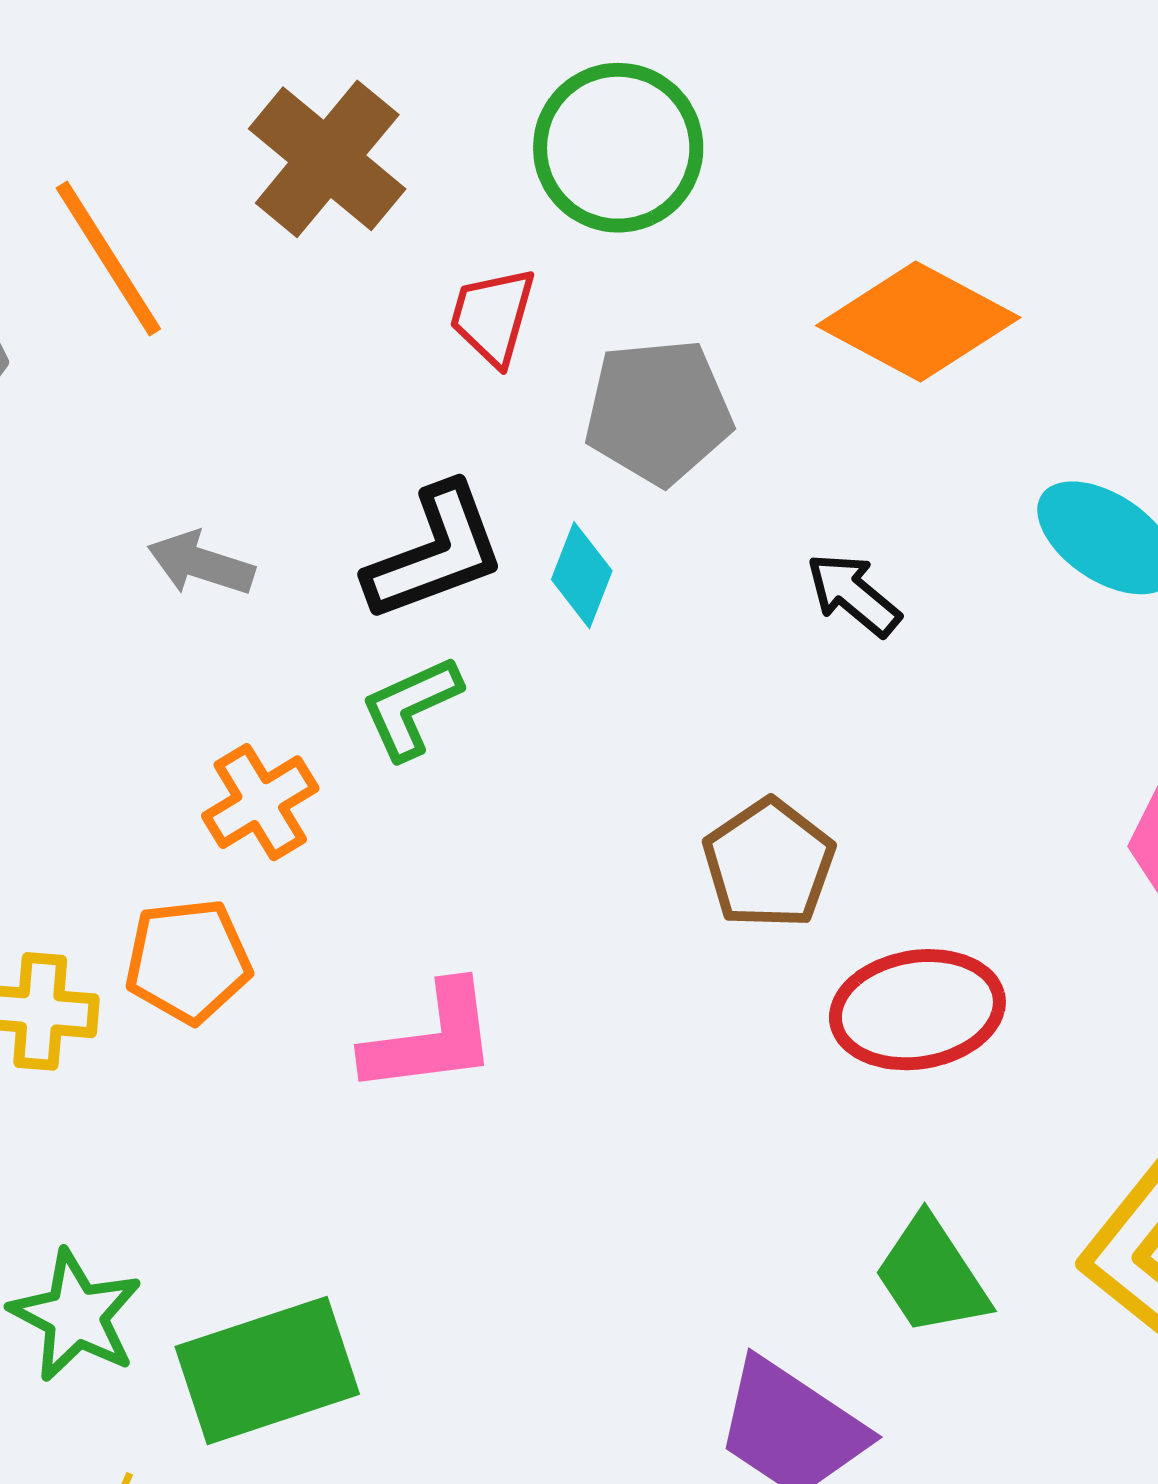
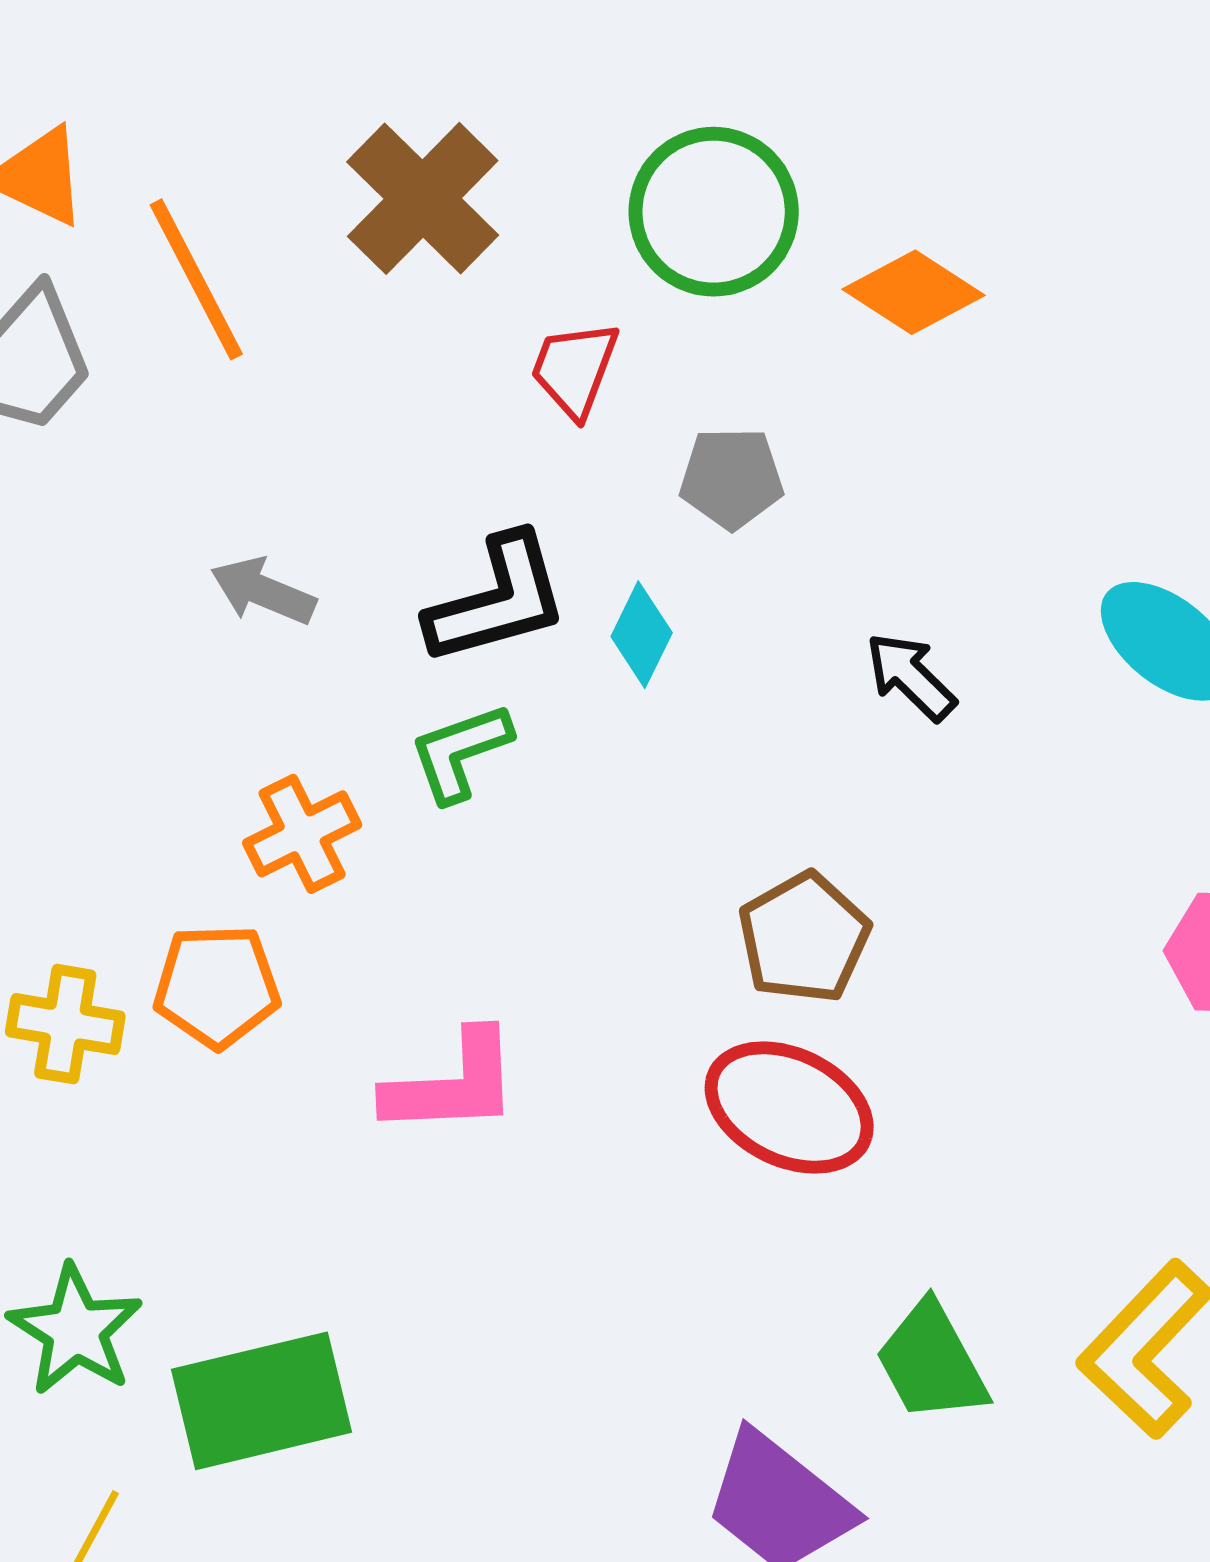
orange diamond: (918, 321) -> (914, 292), moved, size x0.7
gray pentagon: (658, 412) -> (732, 478), size x0.7
red ellipse: (917, 1010) -> (789, 1108), moved, turned 30

